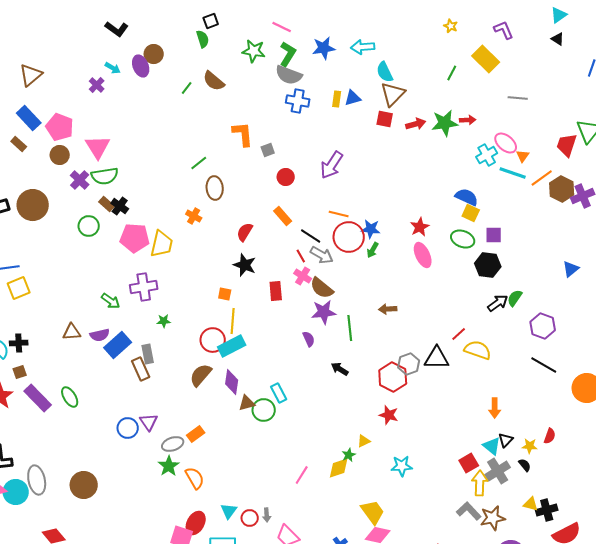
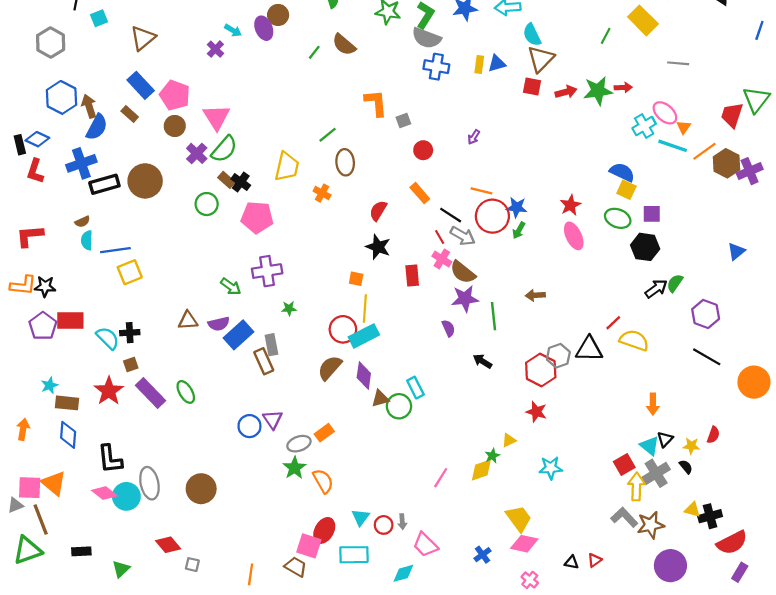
purple arrow: (332, 165) -> (474, 137), size x0.5
green semicircle: (105, 176) -> (224, 149), turned -40
yellow trapezoid: (162, 244) -> (287, 167), moved

